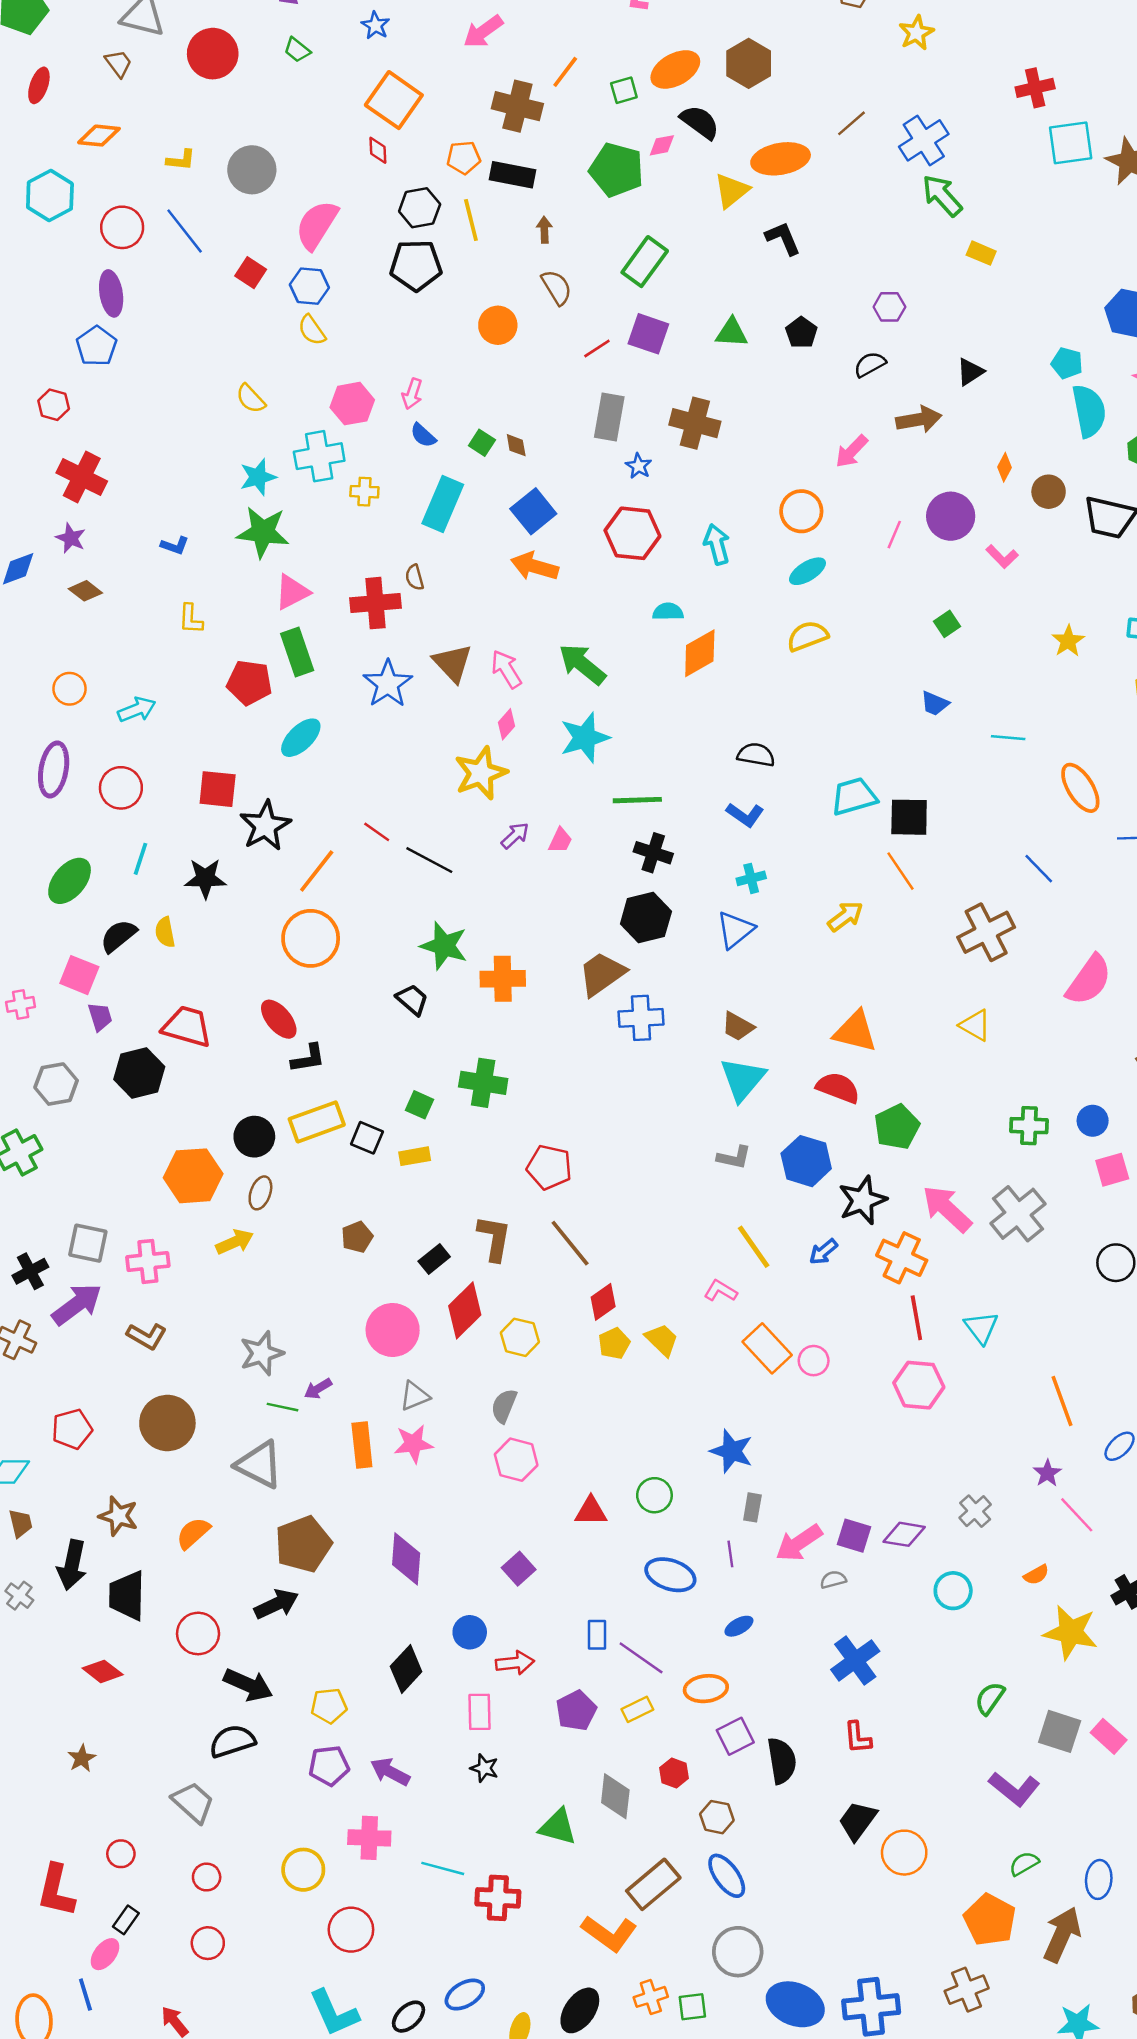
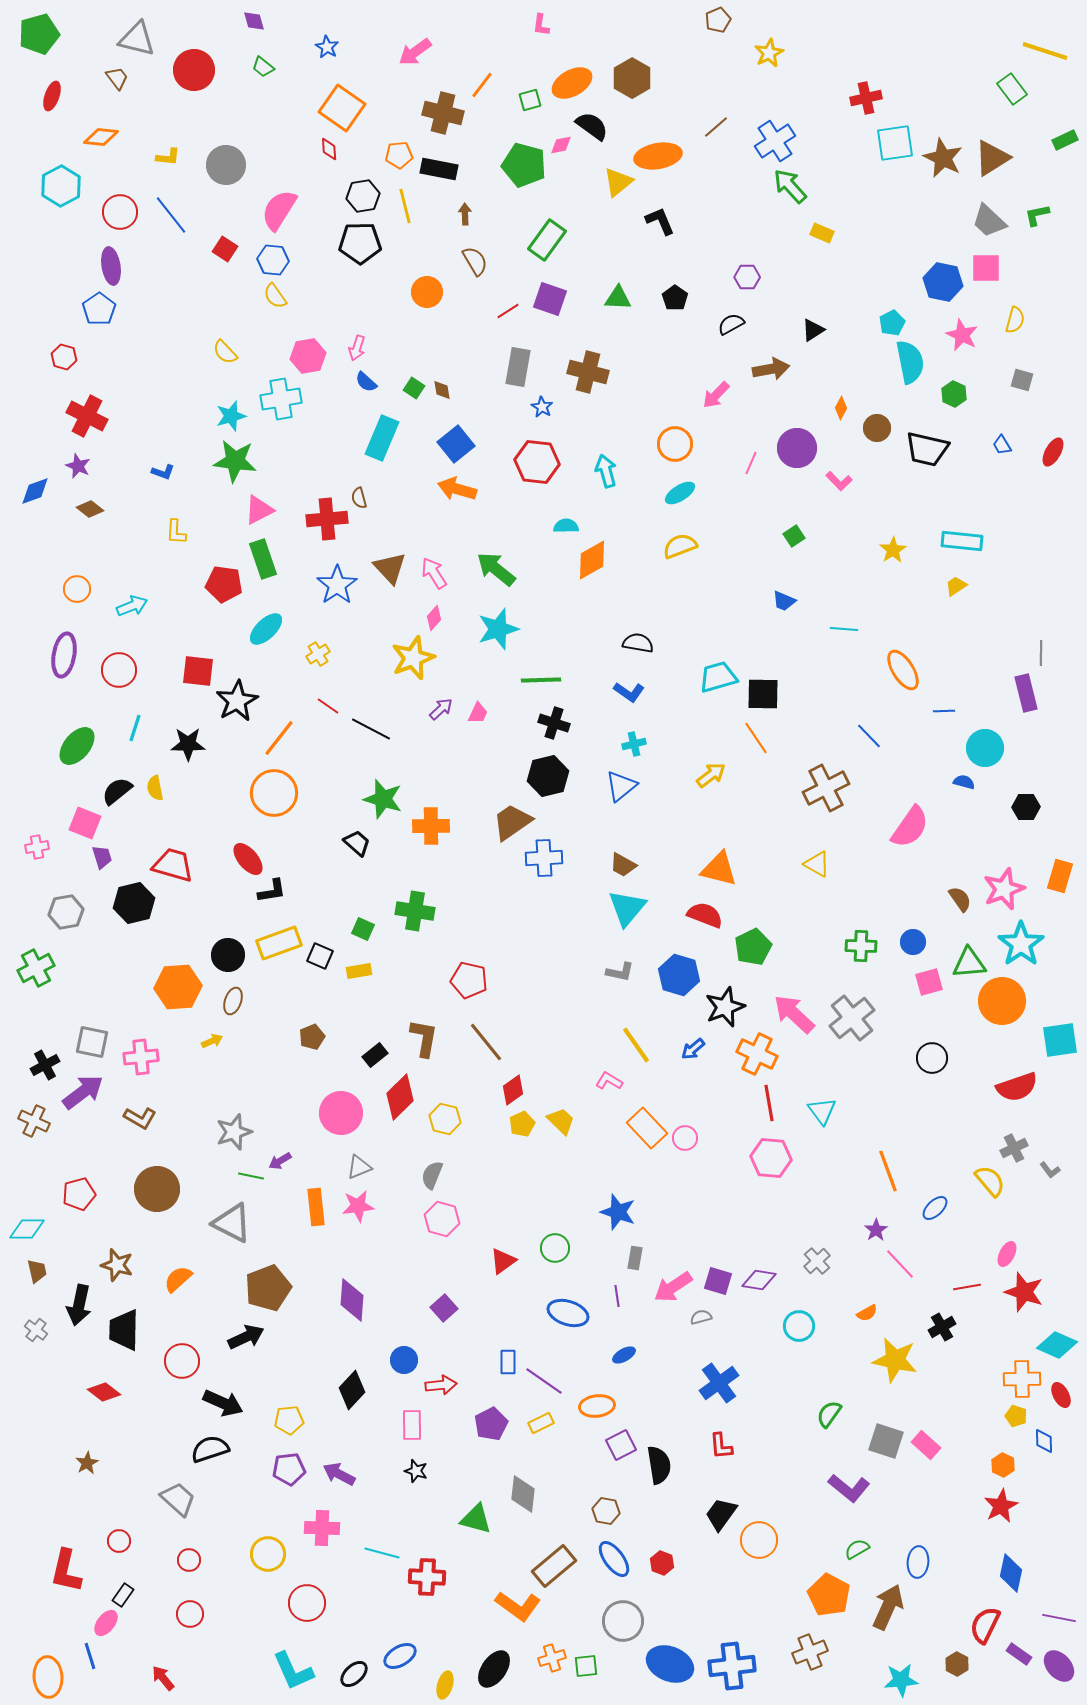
cyan pentagon: (1067, 363) -> (892, 323), turned 30
yellow cross: (364, 492) -> (318, 654), moved, turned -35
yellow arrow: (235, 1242) -> (212, 1041), size x0.7
red triangle: (591, 1511) -> (503, 1261), turned -36
red hexagon: (674, 1773) -> (662, 1563), moved

